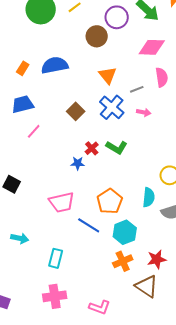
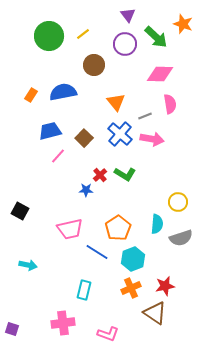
brown circle: (97, 36) -> (94, 65), moved
blue trapezoid: (23, 104) -> (50, 131), moved
pink arrow: (144, 112) -> (152, 139), size x1.6
pink line: (34, 131) -> (58, 156), moved
cyan rectangle: (56, 258) -> (84, 290), moved

